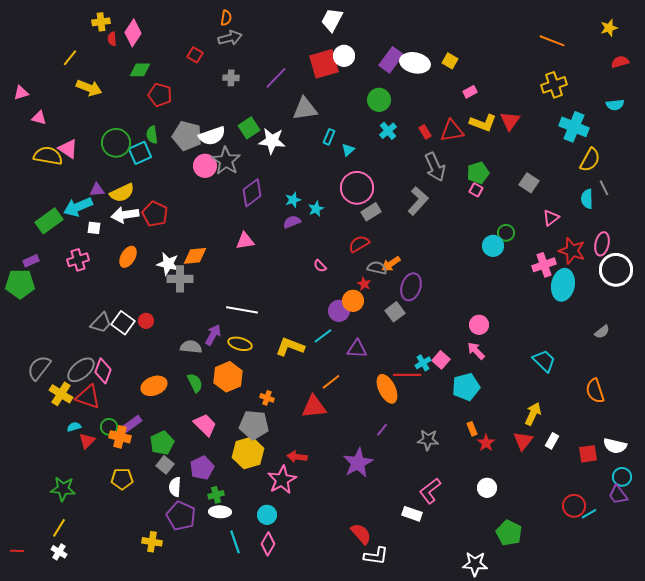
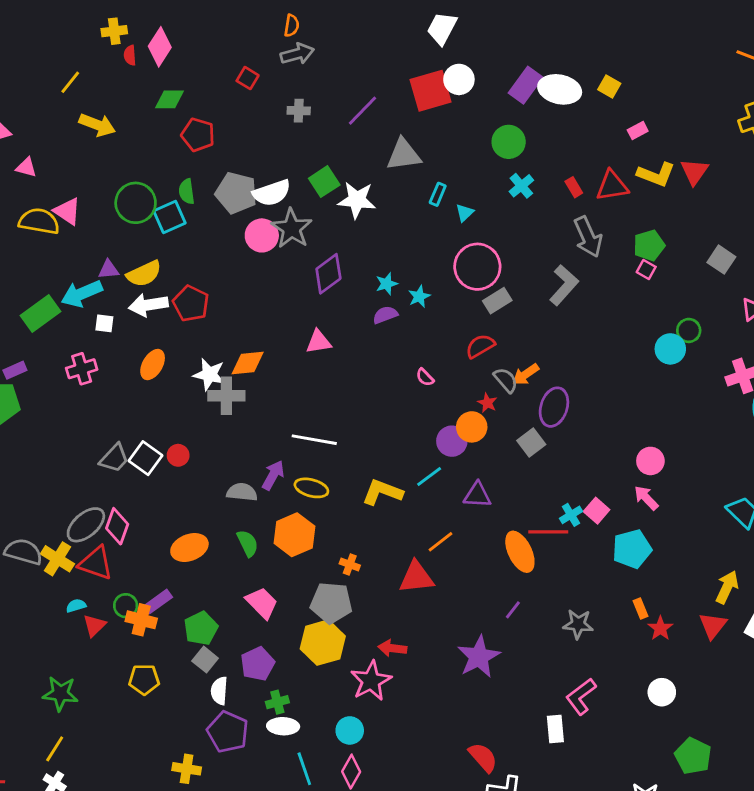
gray semicircle: (377, 268) -> (506, 380), turned 36
gray semicircle: (39, 368) -> (23, 552), moved, turned 68
white rectangle: (412, 514) -> (555, 729), turned 66

